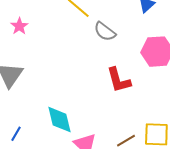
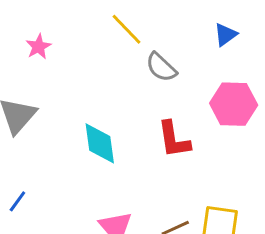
cyan diamond: (60, 120) -> (100, 143), moved

